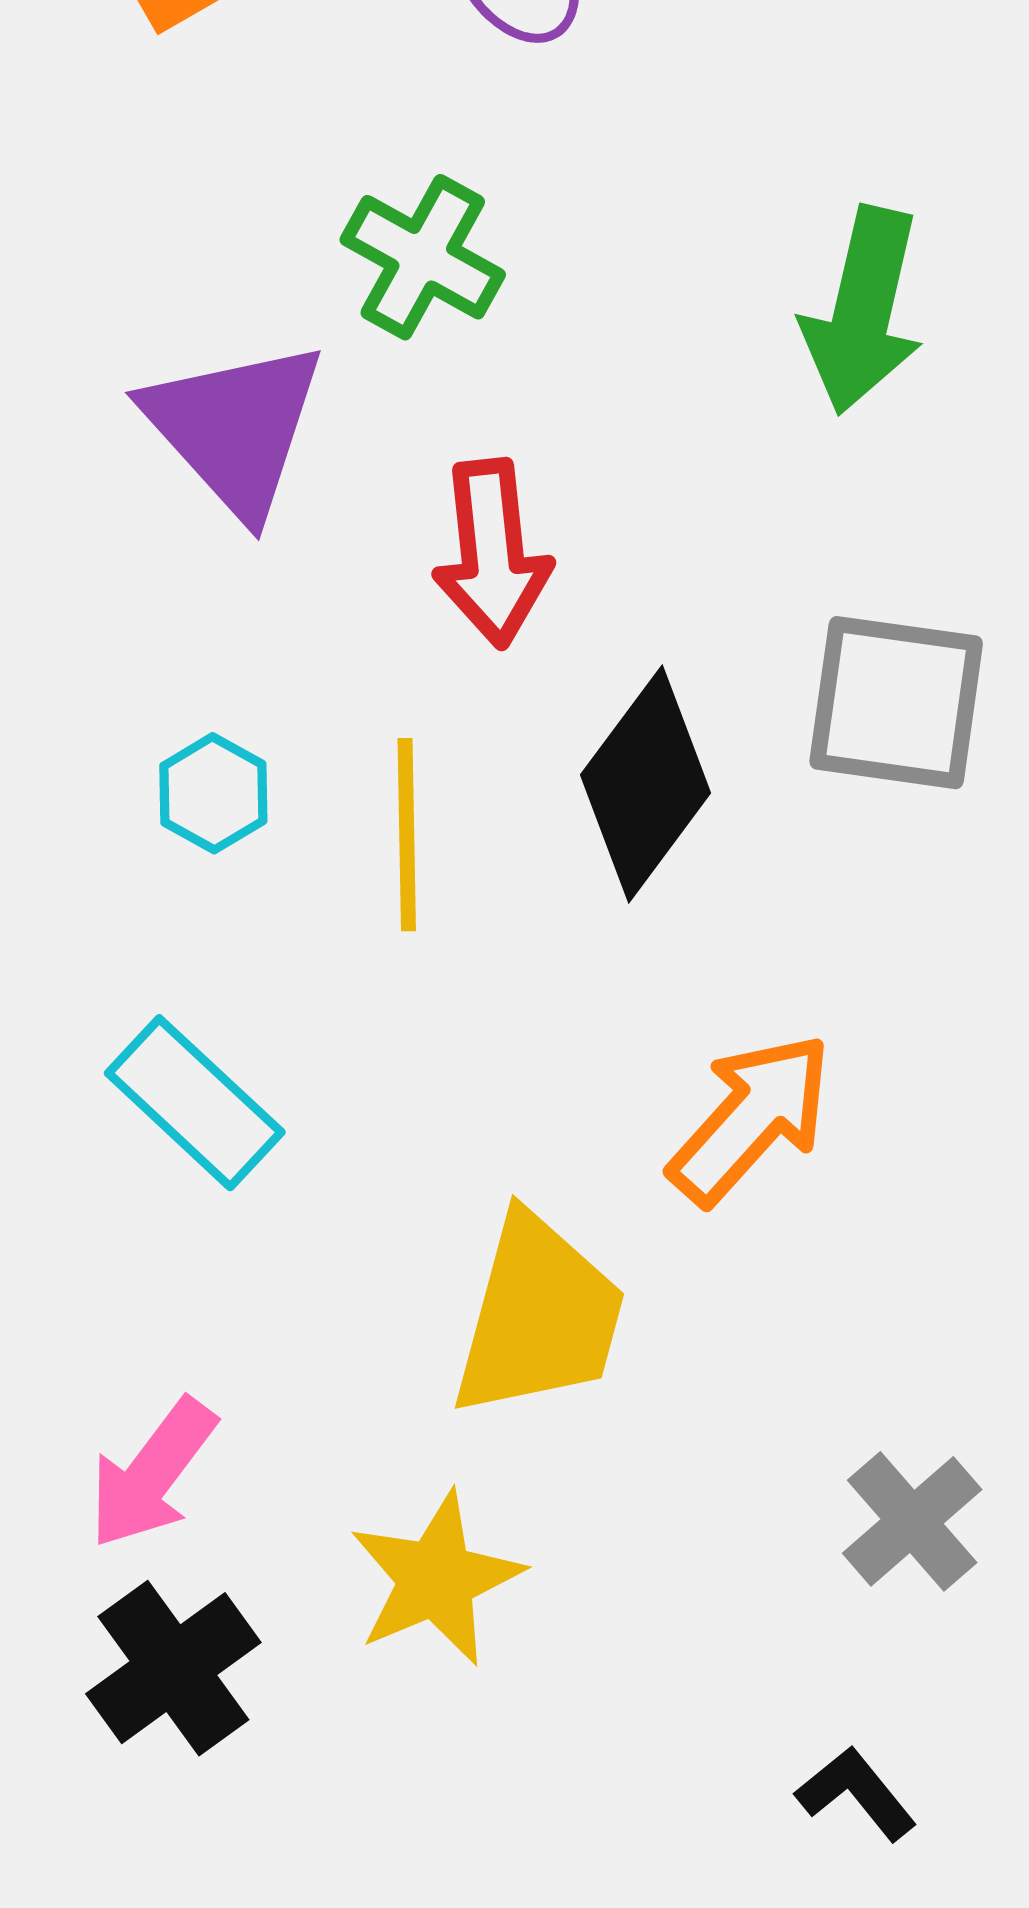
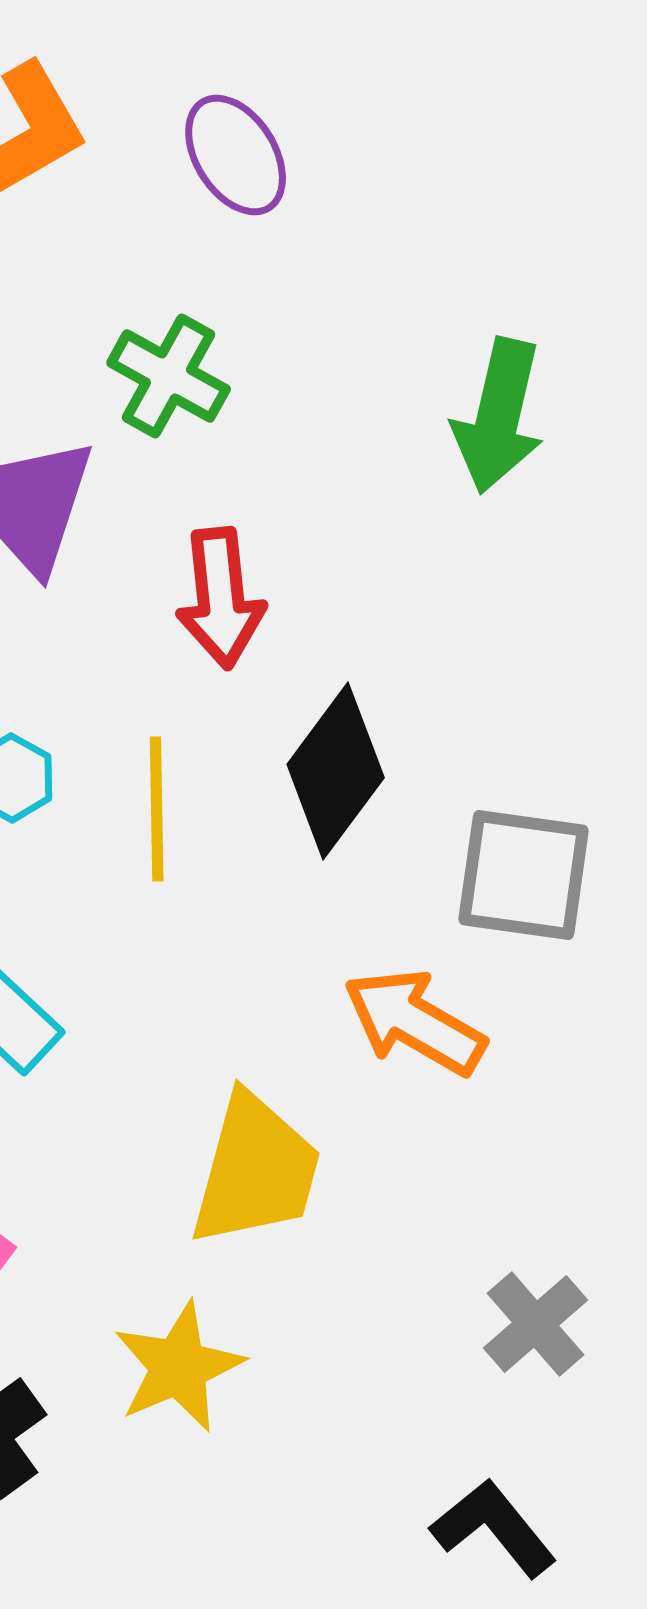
gray square: (896, 703) -> (524, 875), moved
orange arrow: (751, 1119) -> (415, 1022), turned -102
black L-shape: (856, 1793) -> (494, 1528), size x1.4

